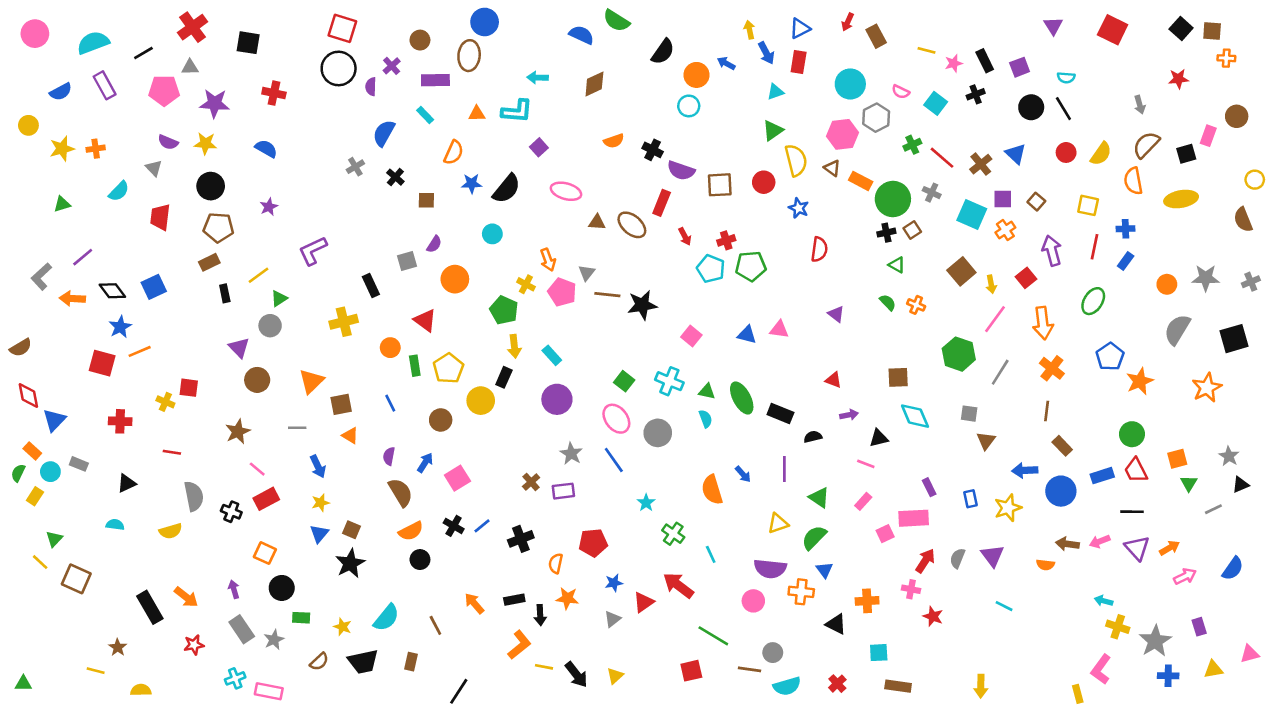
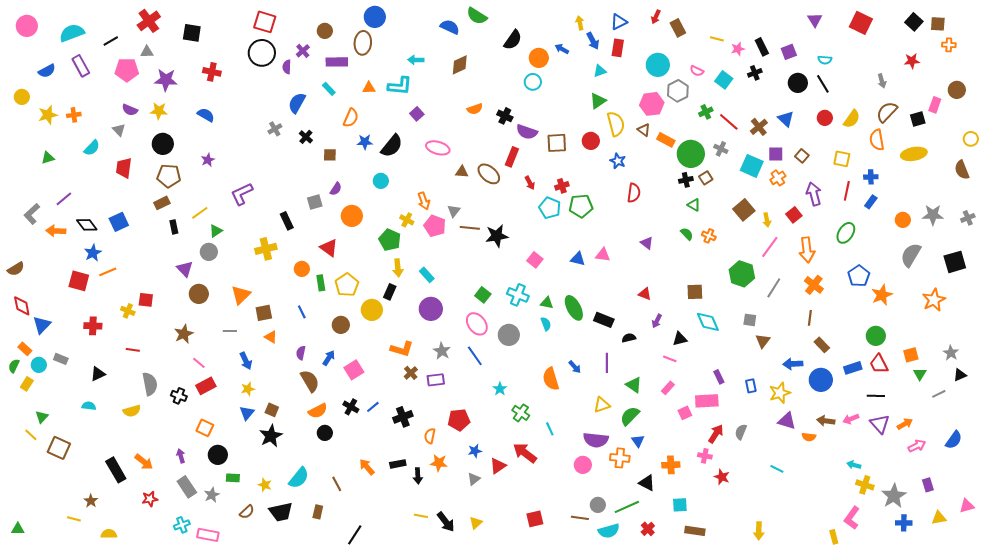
purple arrow: (849, 415) -> (657, 321), turned 128
purple triangle: (992, 556) -> (787, 421), moved, turned -36
green line: (713, 636) -> (627, 507), moved, turned -55
orange L-shape: (519, 645) -> (402, 349), moved, turned 55

